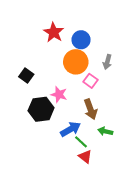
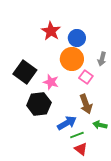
black square: (26, 76) -> (25, 72), size x1.6
pink star: (59, 94) -> (51, 82), moved
green line: (81, 142) -> (77, 135), turned -64

